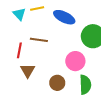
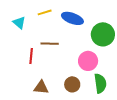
cyan triangle: (19, 14) -> (19, 23), moved
brown triangle: (28, 71) -> (41, 87), moved, turned -49

